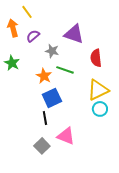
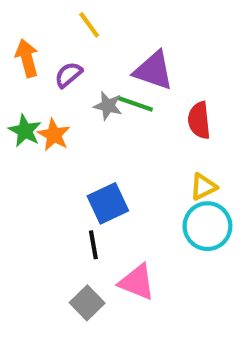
yellow line: (27, 12) -> (89, 25), moved
green line: (65, 70) -> (135, 104), moved
orange star: (44, 76) -> (54, 135), moved
yellow triangle: (98, 90) -> (203, 187), size x0.6
cyan circle: (100, 109) -> (207, 226), size x1.5

